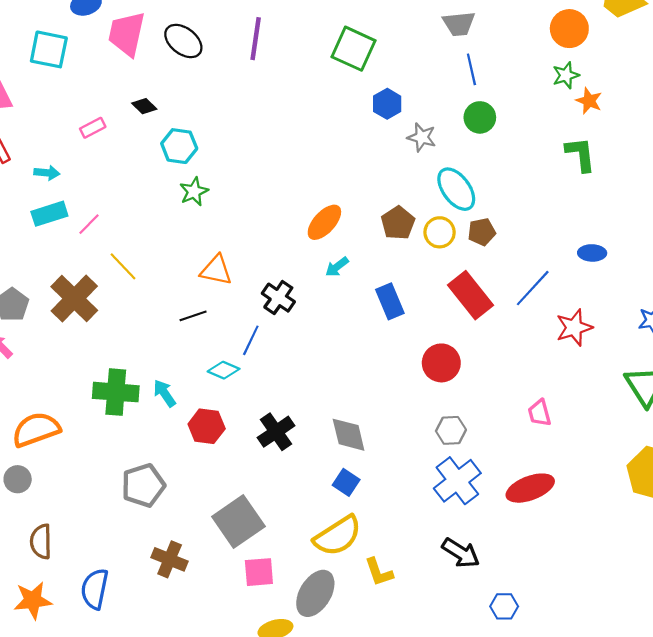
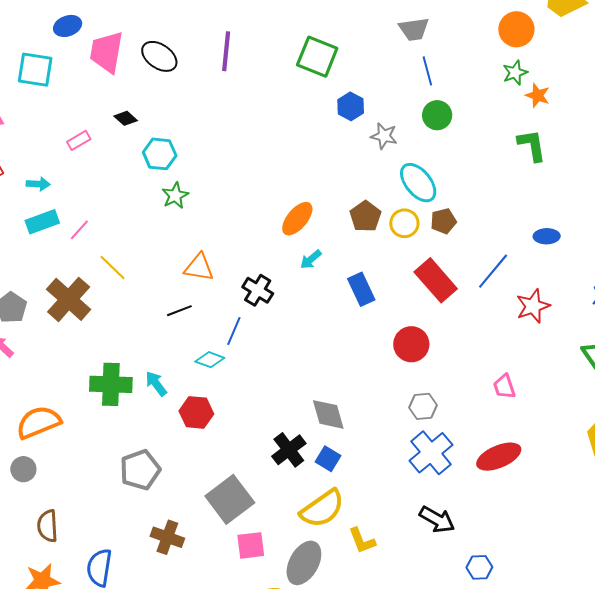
black cross: (276, 432) -> (289, 450), moved

